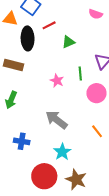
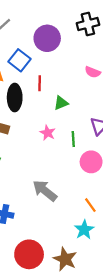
red line: (49, 25) -> (40, 83), turned -64
pink star: (57, 81) -> (48, 133), moved
cyan star: (62, 152) -> (84, 230), moved

